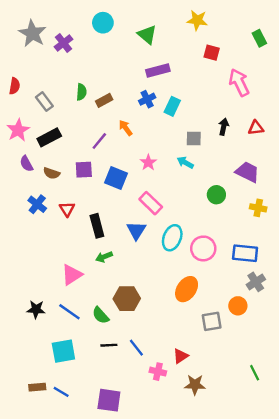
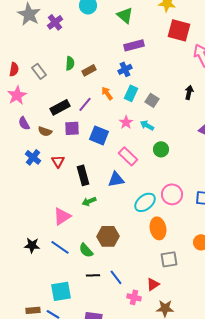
red square: (212, 53) -> (179, 30), size x1.6
red semicircle: (15, 86) -> (14, 69), moved
cyan rectangle: (172, 106) -> (131, 93), moved
black rectangle: (49, 137) -> (60, 107), moved
gray square: (194, 139) -> (152, 100), moved, turned 32
cyan arrow: (185, 162) -> (147, 125), moved
green circle: (216, 195) -> (161, 149), moved
blue triangle: (136, 231) -> (116, 179), turned 48
cyan ellipse: (172, 238) -> (145, 202), moved, turned 30
orange ellipse: (187, 289) -> (158, 228), turned -45
gray square: (212, 321) -> (169, 259), moved
cyan square: (63, 351) -> (61, 291), moved

